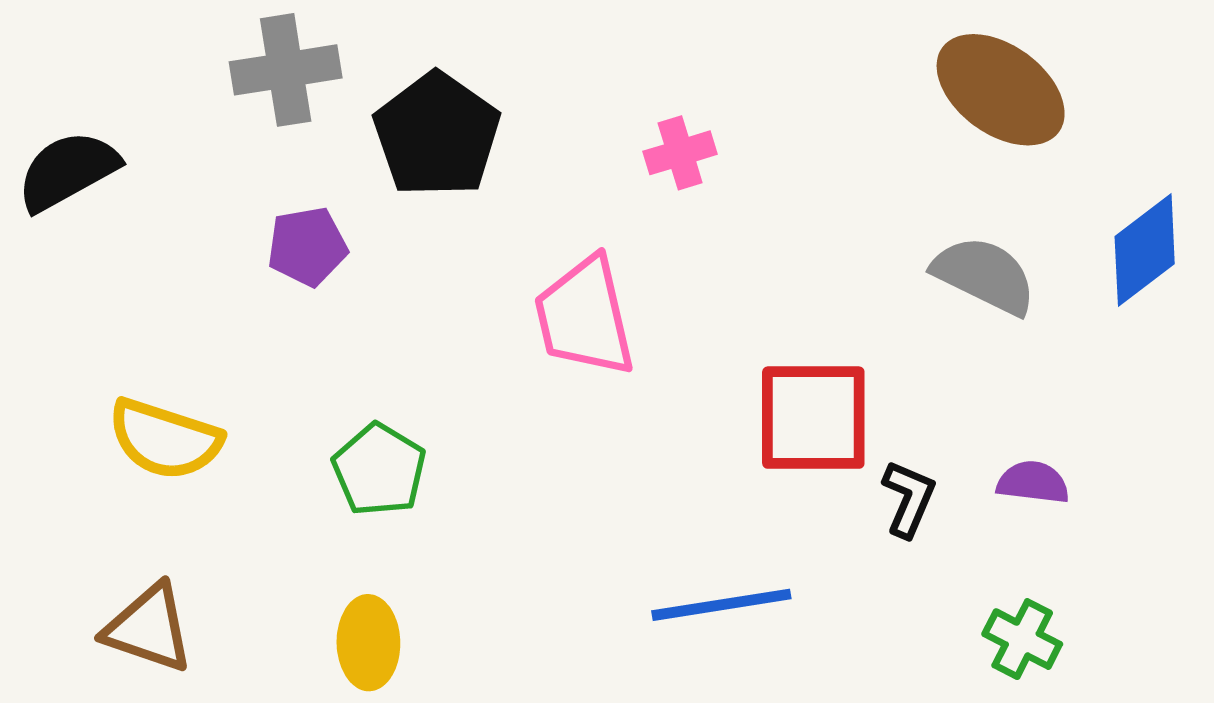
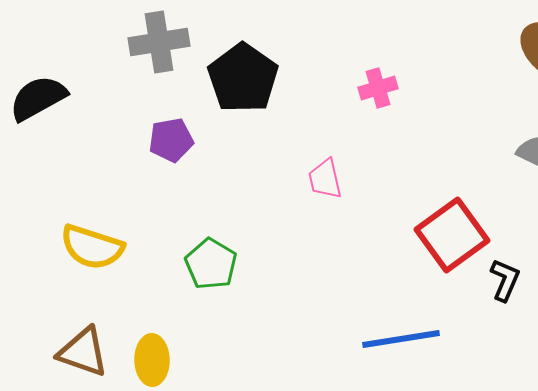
pink trapezoid: (585, 317) -> (325, 179), size x0.6
red square: (813, 418) -> (452, 235), turned -36
yellow ellipse: (368, 643) -> (152, 360), moved

